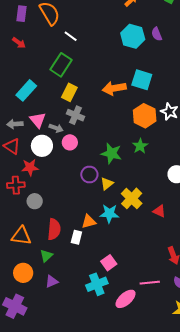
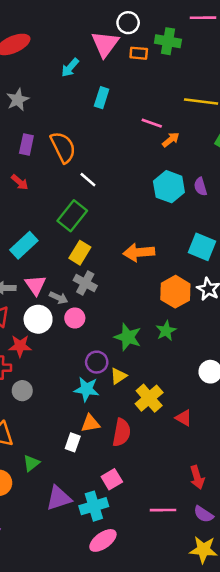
cyan square: (142, 80) -> (202, 247), moved
cyan star: (109, 214) -> (86, 389), moved
red semicircle: (54, 229) -> (122, 432), moved
purple triangle: (52, 281) -> (59, 498), moved, size x1.5
pink ellipse: (126, 299) -> (103, 540), moved

